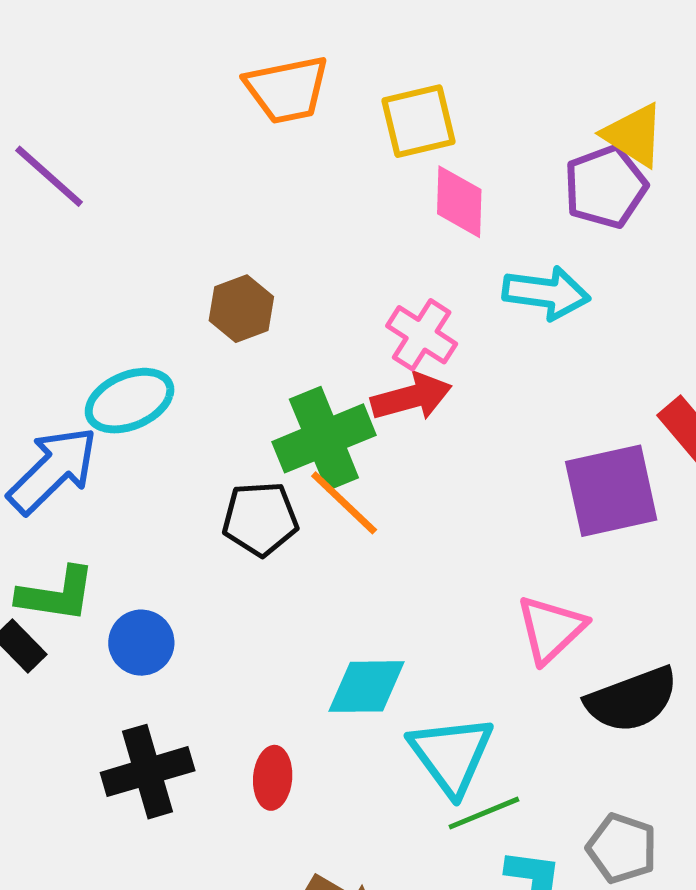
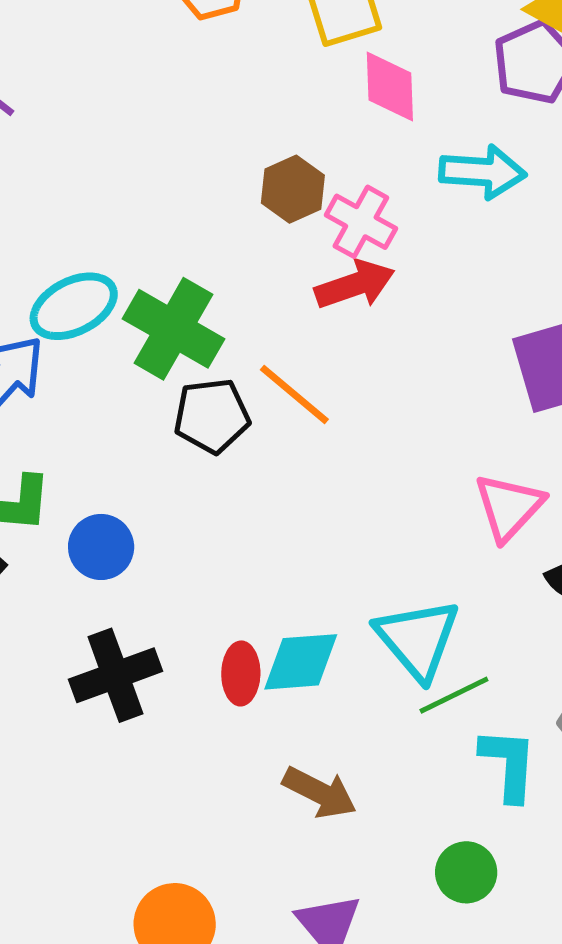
brown hexagon: (241, 309) -> (293, 189), moved
green cross: (324, 438) -> (173, 329), moved, turned -34
cyan diamond: (366, 687) -> (301, 662), moved

